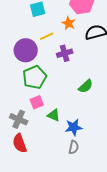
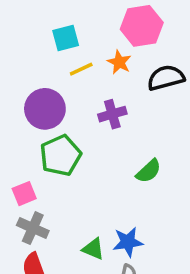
yellow line: (47, 36) -> (81, 69), moved
pink square: (37, 102) -> (24, 194), moved
green triangle: (54, 115) -> (93, 249), moved

